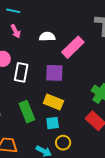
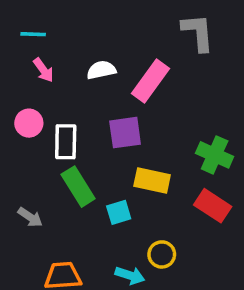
yellow rectangle: (53, 102) -> (152, 181), moved
green rectangle: (27, 112) -> (78, 187), moved
cyan square: (53, 123) -> (119, 212), moved

